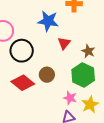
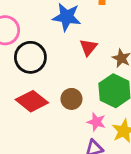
brown circle: (47, 75) -> (71, 99), moved

